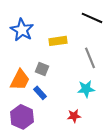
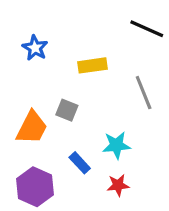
blue star: (22, 30) -> (35, 48), size x0.7
cyan star: (86, 89) -> (116, 145), moved
blue rectangle: (40, 93) -> (80, 163), moved

